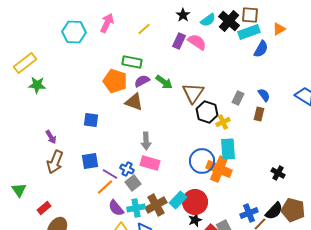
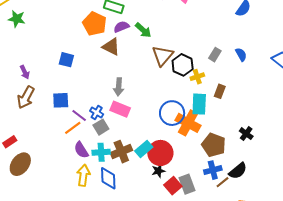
brown triangle: (193, 93) -> (162, 56), moved
brown rectangle: (259, 114) -> (220, 91), moved
brown pentagon: (293, 210) -> (214, 145), moved

